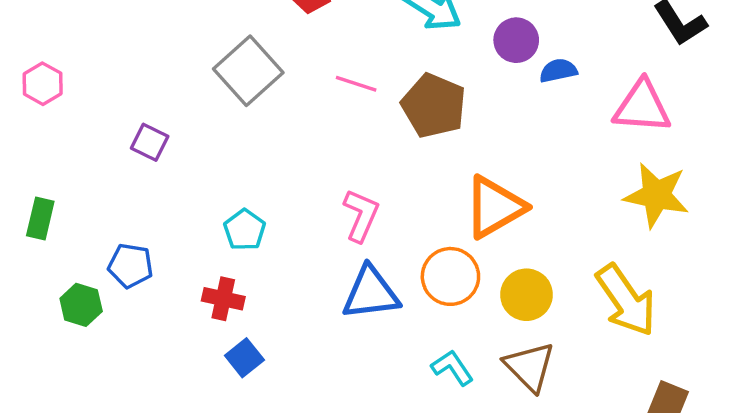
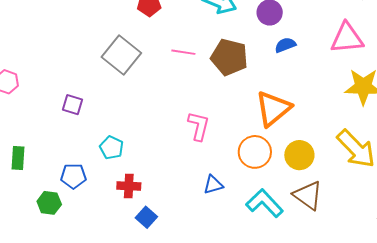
blue semicircle: (558, 71) -> (285, 45), moved
cyan pentagon: (245, 230) -> (111, 148), moved
blue triangle: (371, 293) -> (213, 185), moved, size x0.6
cyan L-shape: (452, 368) -> (265, 203), size x1.5

